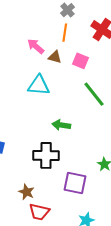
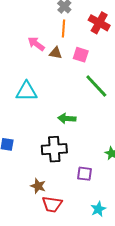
cyan triangle: (39, 85) -> (26, 91), moved
purple square: (75, 183) -> (85, 174), size x0.7

